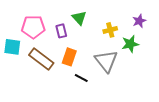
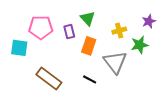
orange rectangle: (69, 57) -> (89, 46), moved
brown rectangle: (41, 59) -> (49, 78), moved

